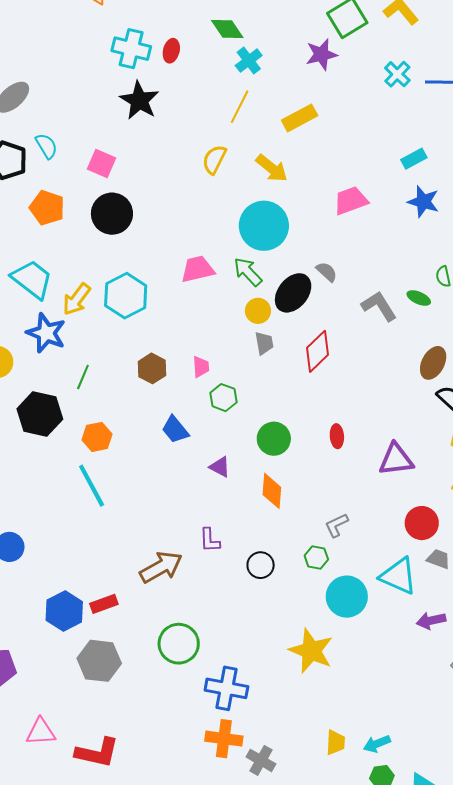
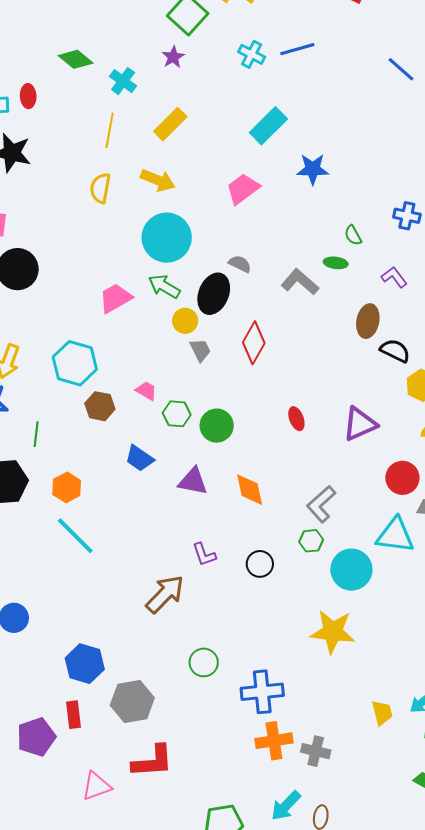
purple star: (321, 54) -> (173, 57), size x0.7
cyan cross: (249, 61) -> (123, 81), moved
cyan rectangle: (414, 159) -> (268, 126), moved, size x1.5
cyan hexagon: (126, 296) -> (75, 363), moved
pink trapezoid: (201, 367) -> (146, 391), turned -40
green circle: (274, 439) -> (217, 426), moved
purple triangle: (220, 467) -> (193, 481), size x1.4
gray L-shape: (336, 525) -> (321, 504), size x1.4
red rectangle: (104, 604) -> (74, 715), moved, turned -60
green circle: (179, 644) -> (204, 662), size x0.7
red L-shape: (97, 753) -> (153, 761), moved

